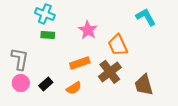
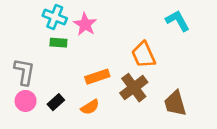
pink star: (88, 30) -> (85, 24), moved

